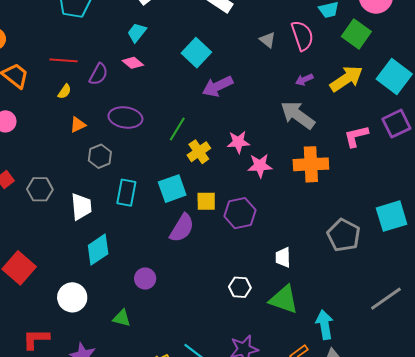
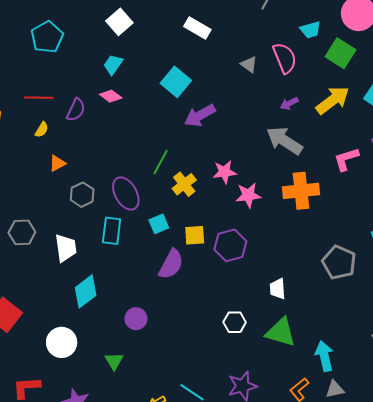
purple ellipse: (125, 117) -> (126, 193), moved, turned 56
cyan square: (172, 189) -> (159, 224), size x0.7
green triangle: (122, 318) -> (114, 361), turned 48

